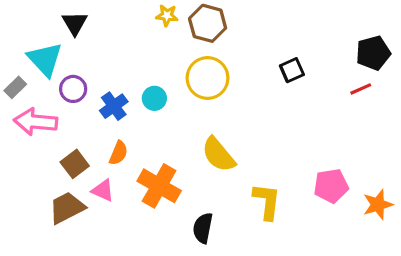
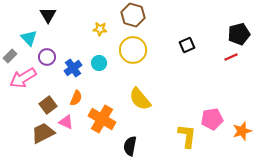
yellow star: (167, 15) -> (100, 29), moved
cyan triangle: (45, 59) -> (29, 38), size x0.7
pink arrow: (36, 122) -> (23, 78), turned -36
yellow L-shape: (267, 201) -> (187, 136), moved

